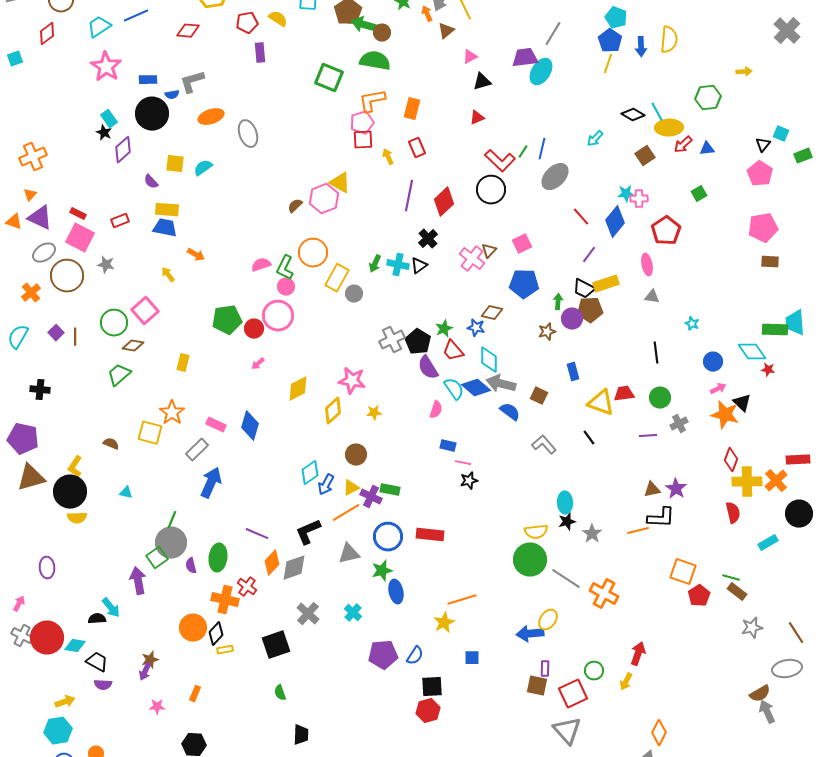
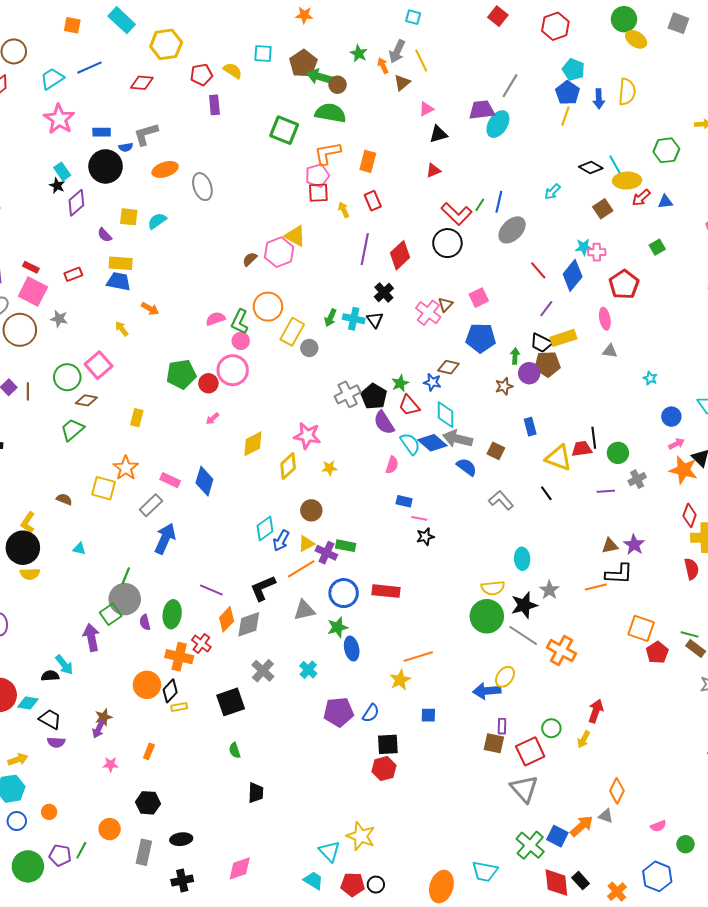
black triangle: (419, 266) -> (375, 320), turned -30
black line: (656, 353) -> (594, 438), moved
black star: (567, 522) -> (524, 605), moved, size x1.5

